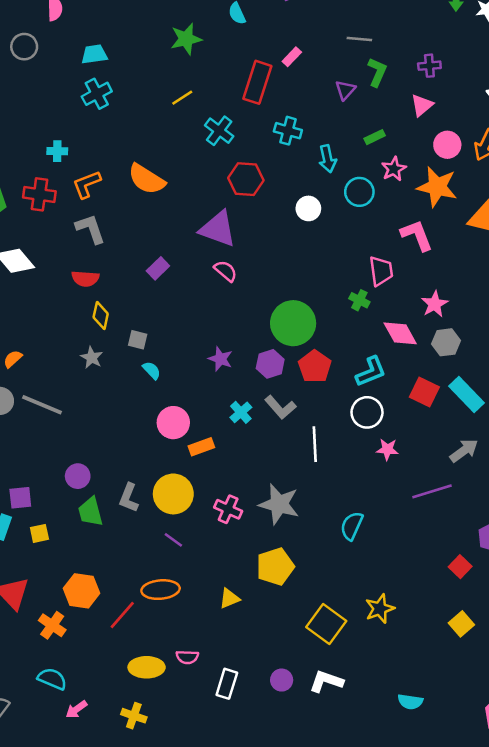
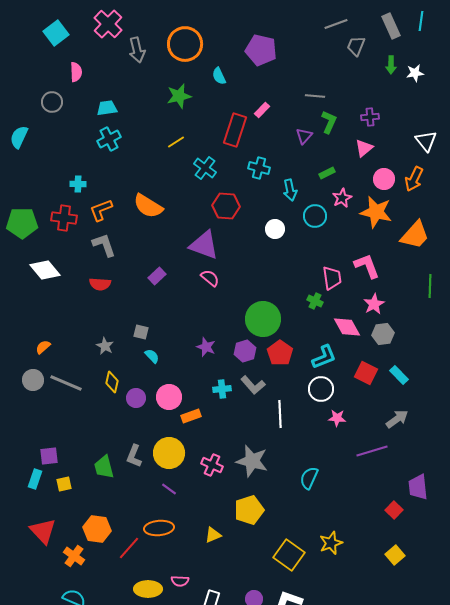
pink L-shape: (417, 235) -> (367, 266), moved
yellow diamond: (101, 316) -> (112, 382), moved
cyan rectangle: (466, 395) -> (399, 375), size x0.7
cyan cross: (241, 412) -> (222, 389), turned 36
purple circle: (78, 476) -> (136, 398), moved

